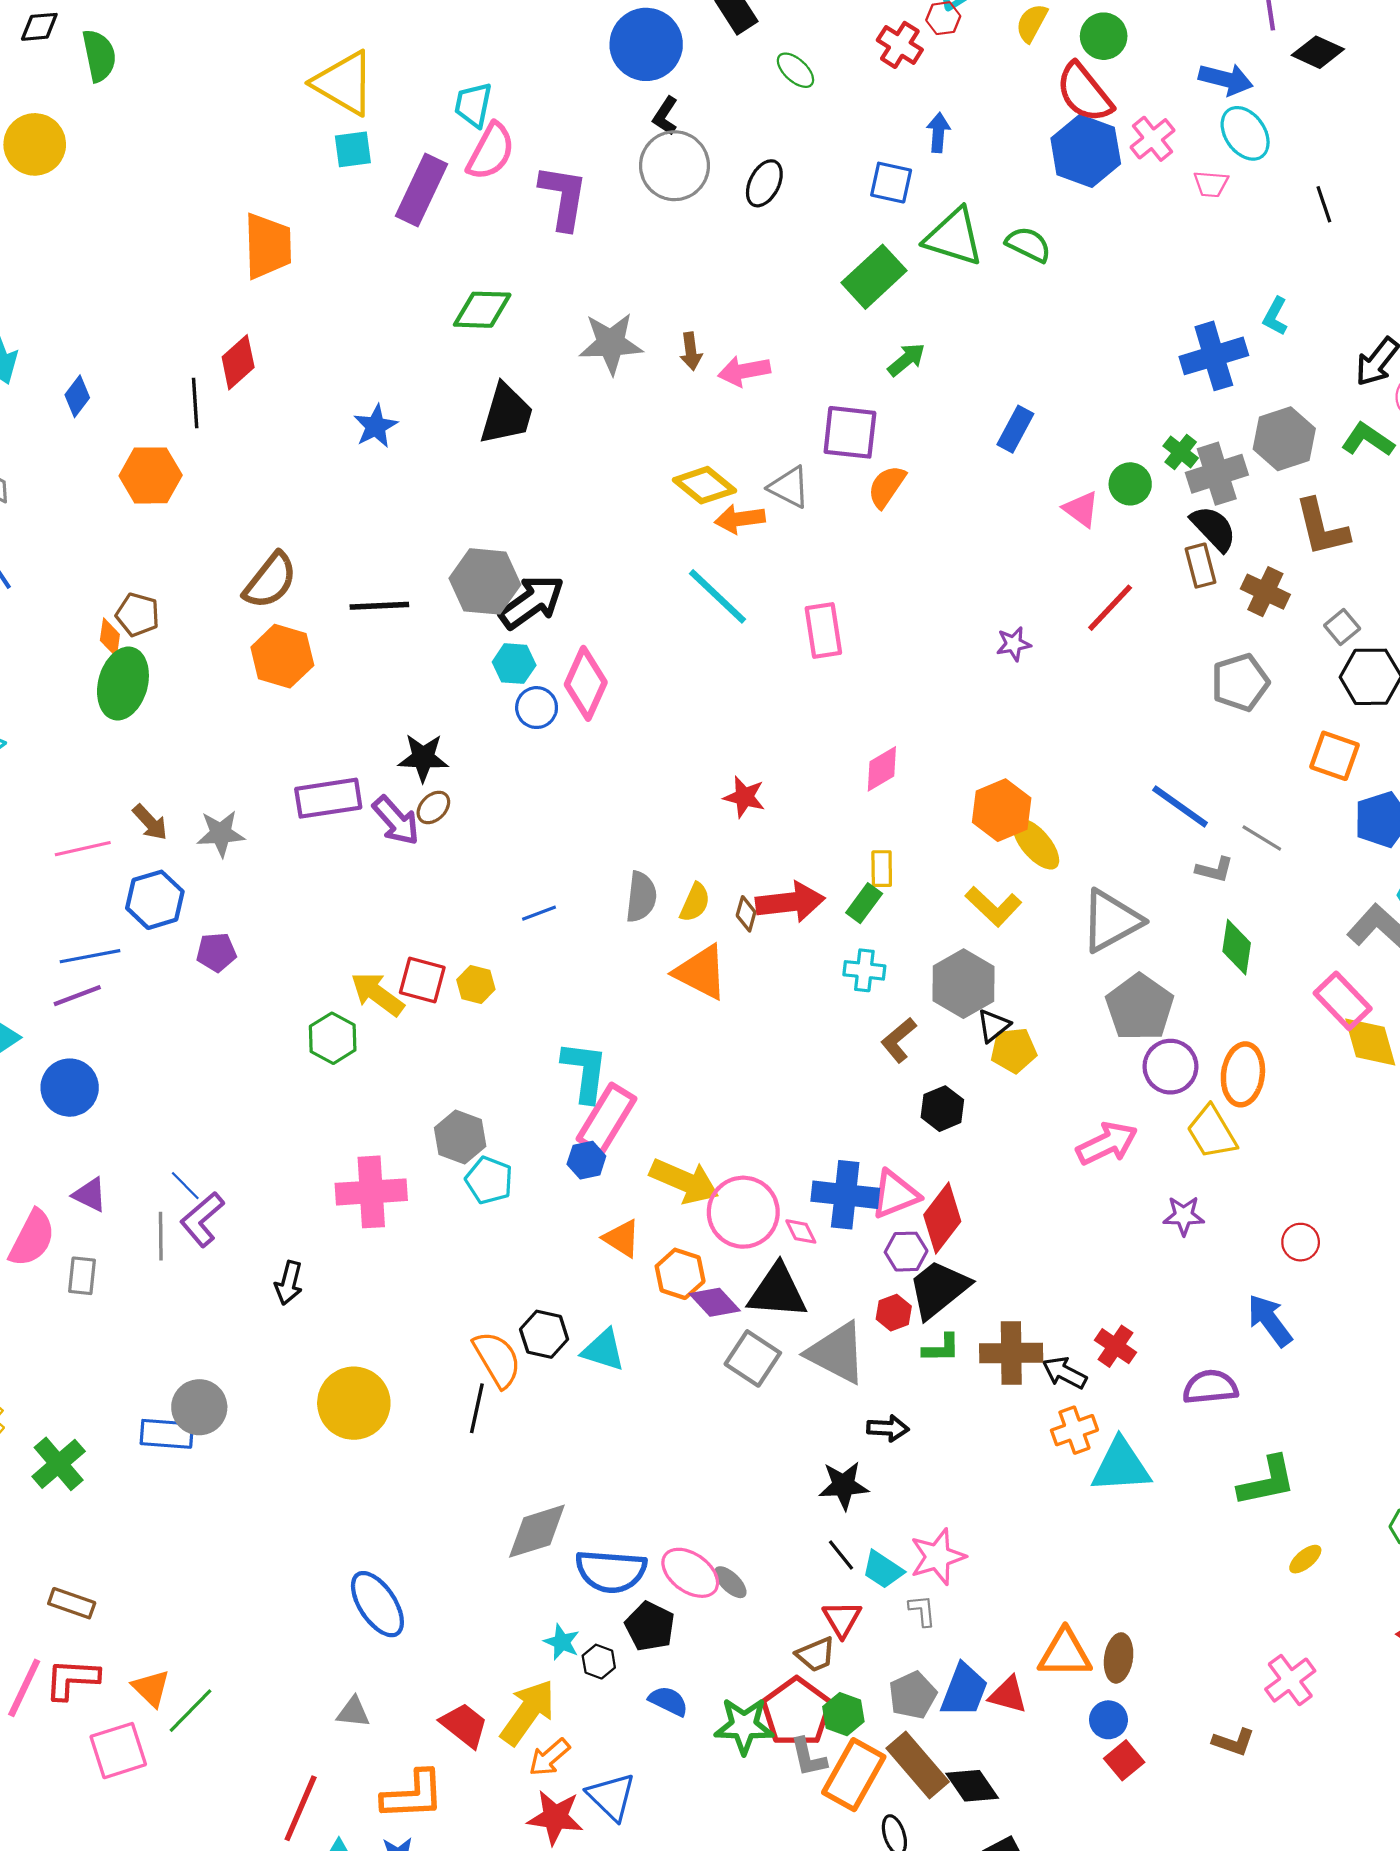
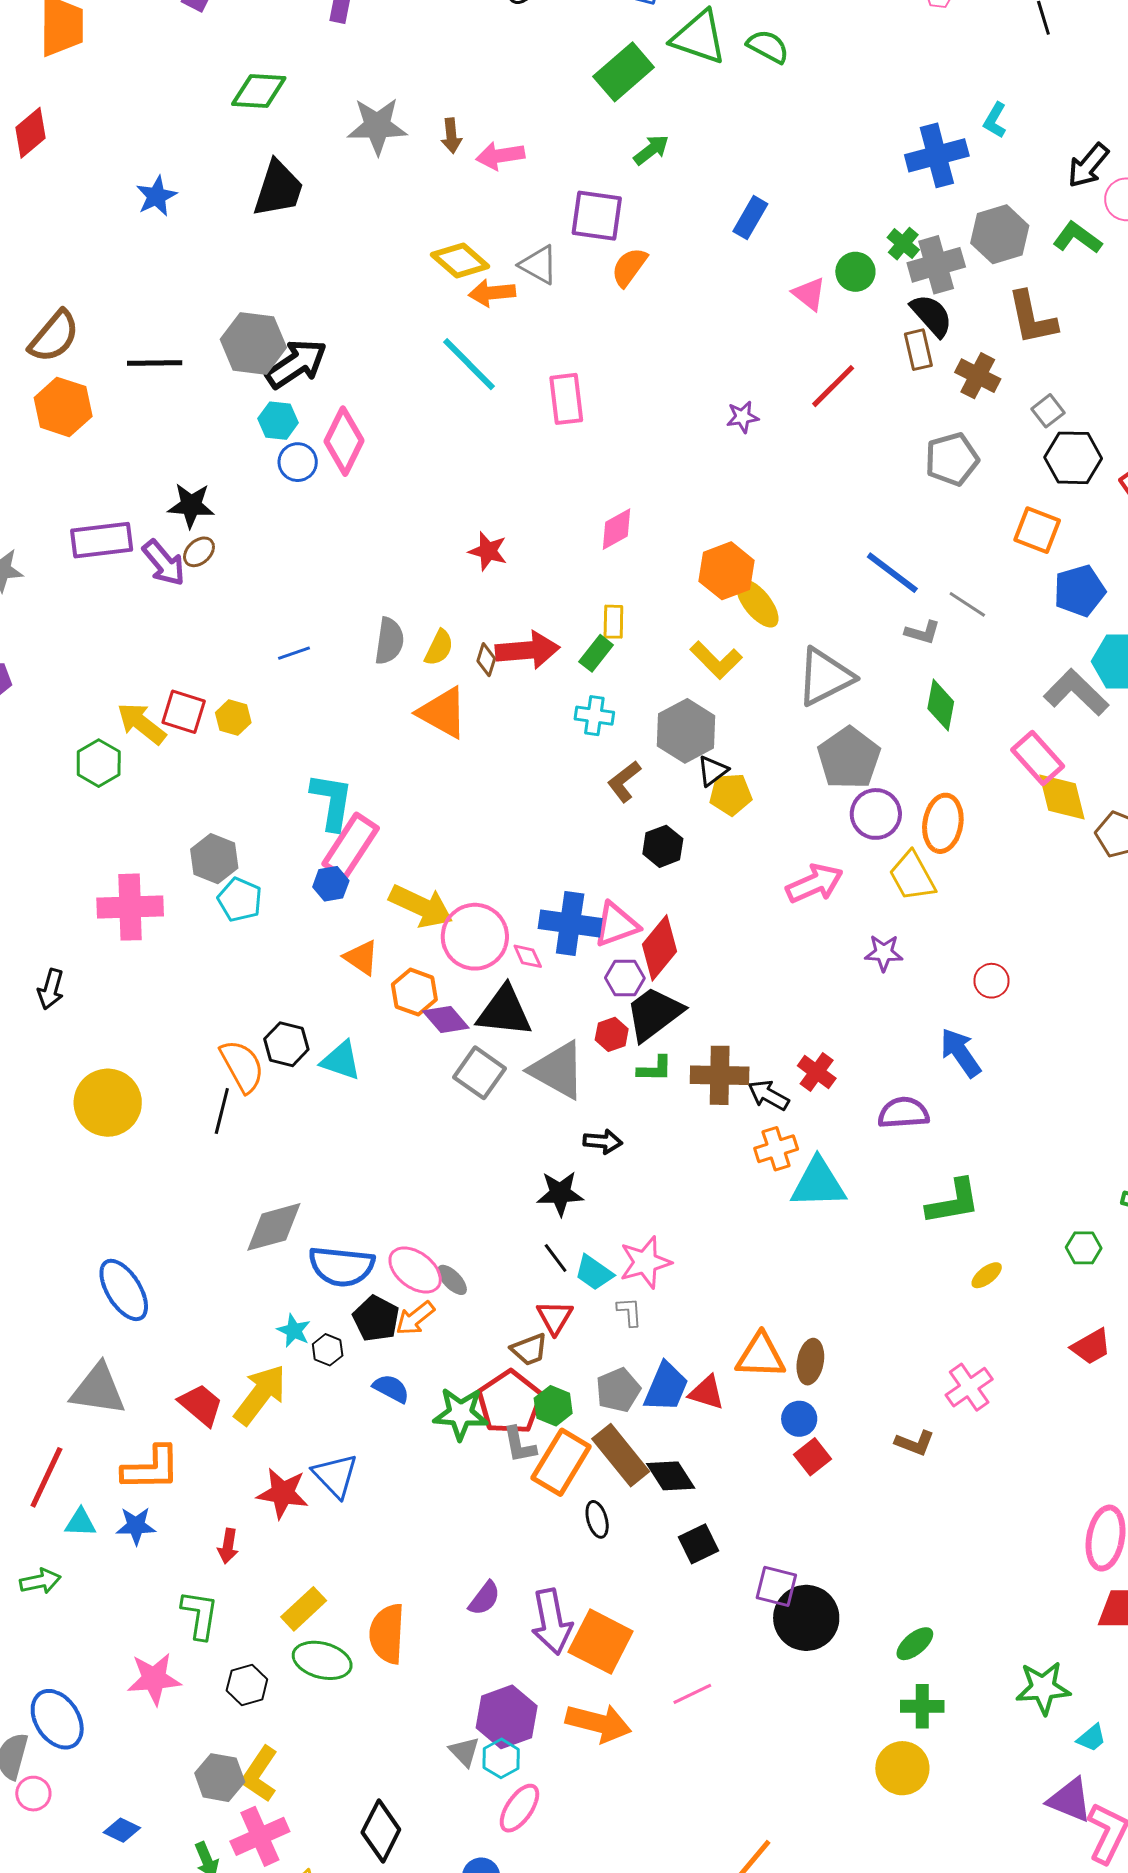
gray triangle: (353, 1712) -> (98, 1390), size x1.8
orange arrow: (549, 1757) -> (415, 1318), moved

